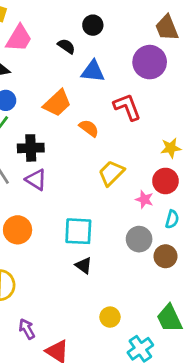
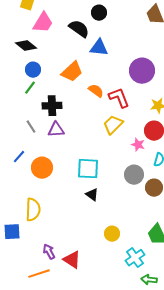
black semicircle: (66, 46) -> (79, 29), size x1.5
purple circle: (150, 62) -> (142, 71), moved
red L-shape: (127, 107) -> (119, 98), moved
purple triangle: (36, 180) -> (56, 130), turned -36
purple arrow: (27, 329) -> (49, 252), moved

